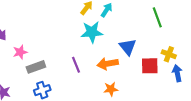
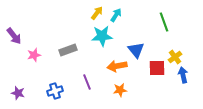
yellow cross: (169, 54) -> (175, 57), turned 32
purple line: (76, 65) -> (87, 82), moved
gray rectangle: (36, 67) -> (68, 50), moved

